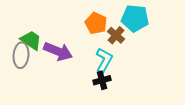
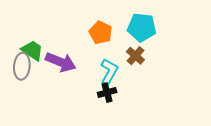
brown cross: (116, 35) -> (135, 56), moved

